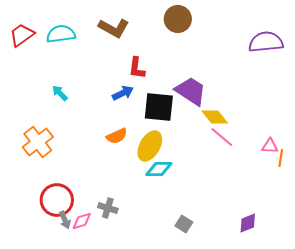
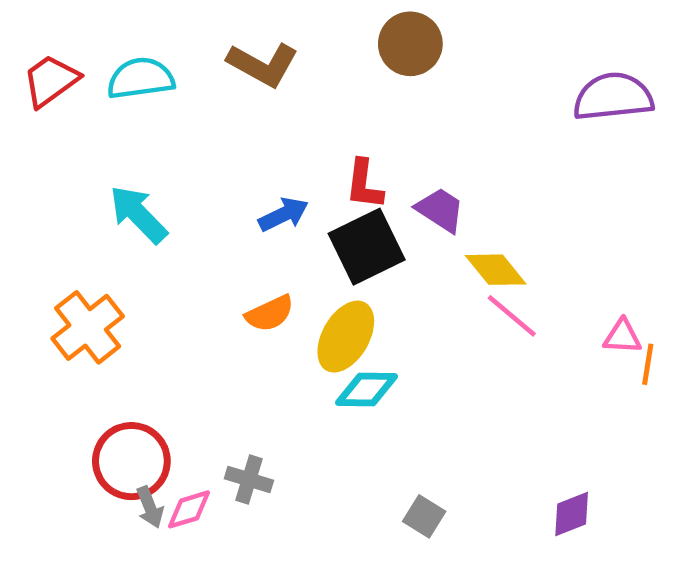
red L-shape: (137, 68) -> (364, 184), moved
purple trapezoid: (191, 91) -> (440, 210), size x0.7
cyan arrow: (60, 93) -> (138, 214), size x1.6
black square: (159, 107) -> (367, 247), turned -32

